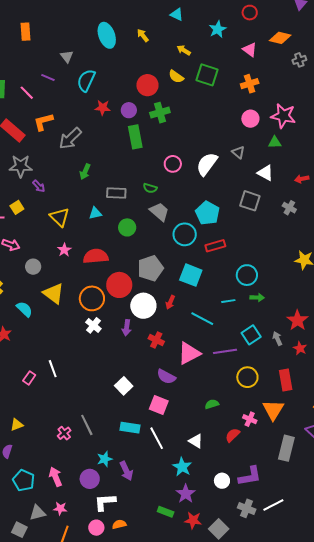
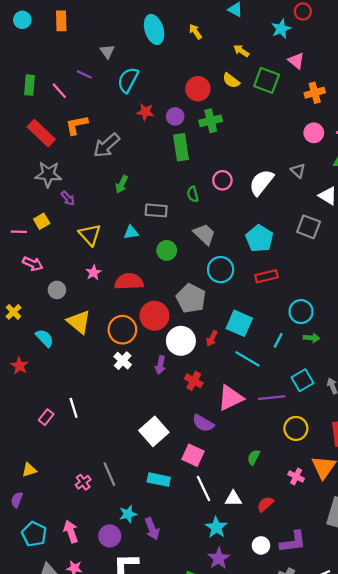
red circle: (250, 13) -> (303, 11), moved
pink triangle: (250, 50) -> (296, 61), moved
green semicircle: (150, 188) -> (193, 194), moved, turned 56
cyan circle: (185, 234) -> (221, 270), moved
gray pentagon: (150, 268) -> (191, 298), turned -30
cyan square: (191, 275) -> (239, 323), moved
cyan line: (228, 301) -> (278, 340), turned -56
white square: (124, 386) -> (154, 431), size x1.4
green semicircle: (212, 404) -> (254, 457), turned -48
red semicircle: (233, 435) -> (265, 504), moved
white line: (157, 438) -> (203, 488), moved
white triangle: (196, 441) -> (233, 499), turned -35

